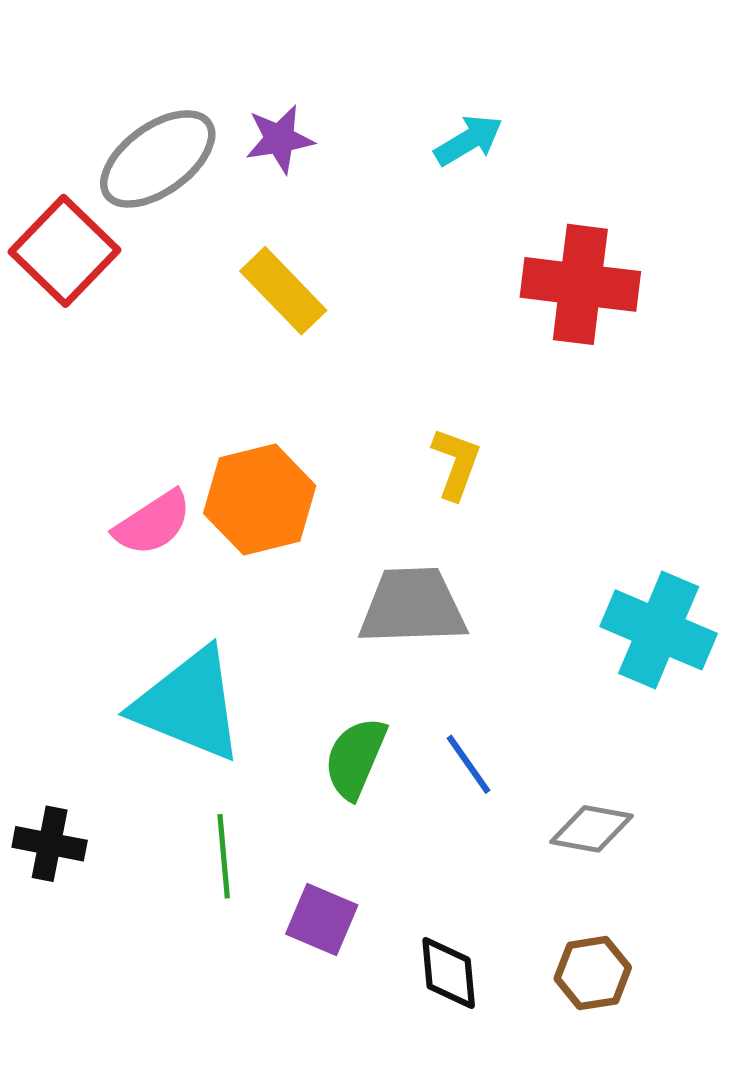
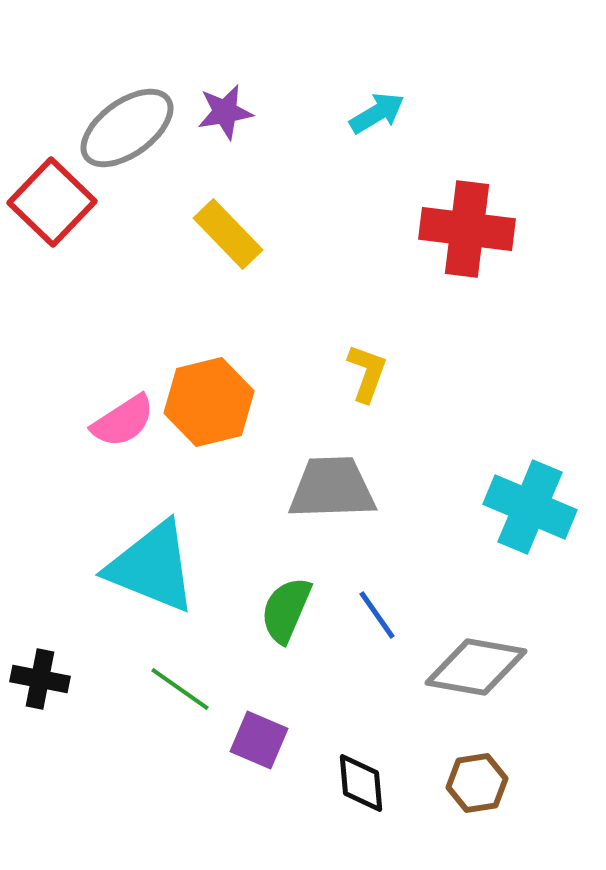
gray diamond: (592, 829) -> (476, 667), size x1.5
green line: (224, 856) -> (180, 689), turned -50

